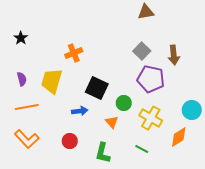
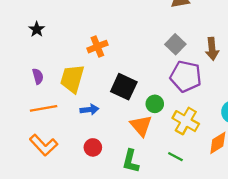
blue arrow: (80, 111) -> (89, 110), moved
orange triangle: (112, 122) -> (141, 126), size x1.5

